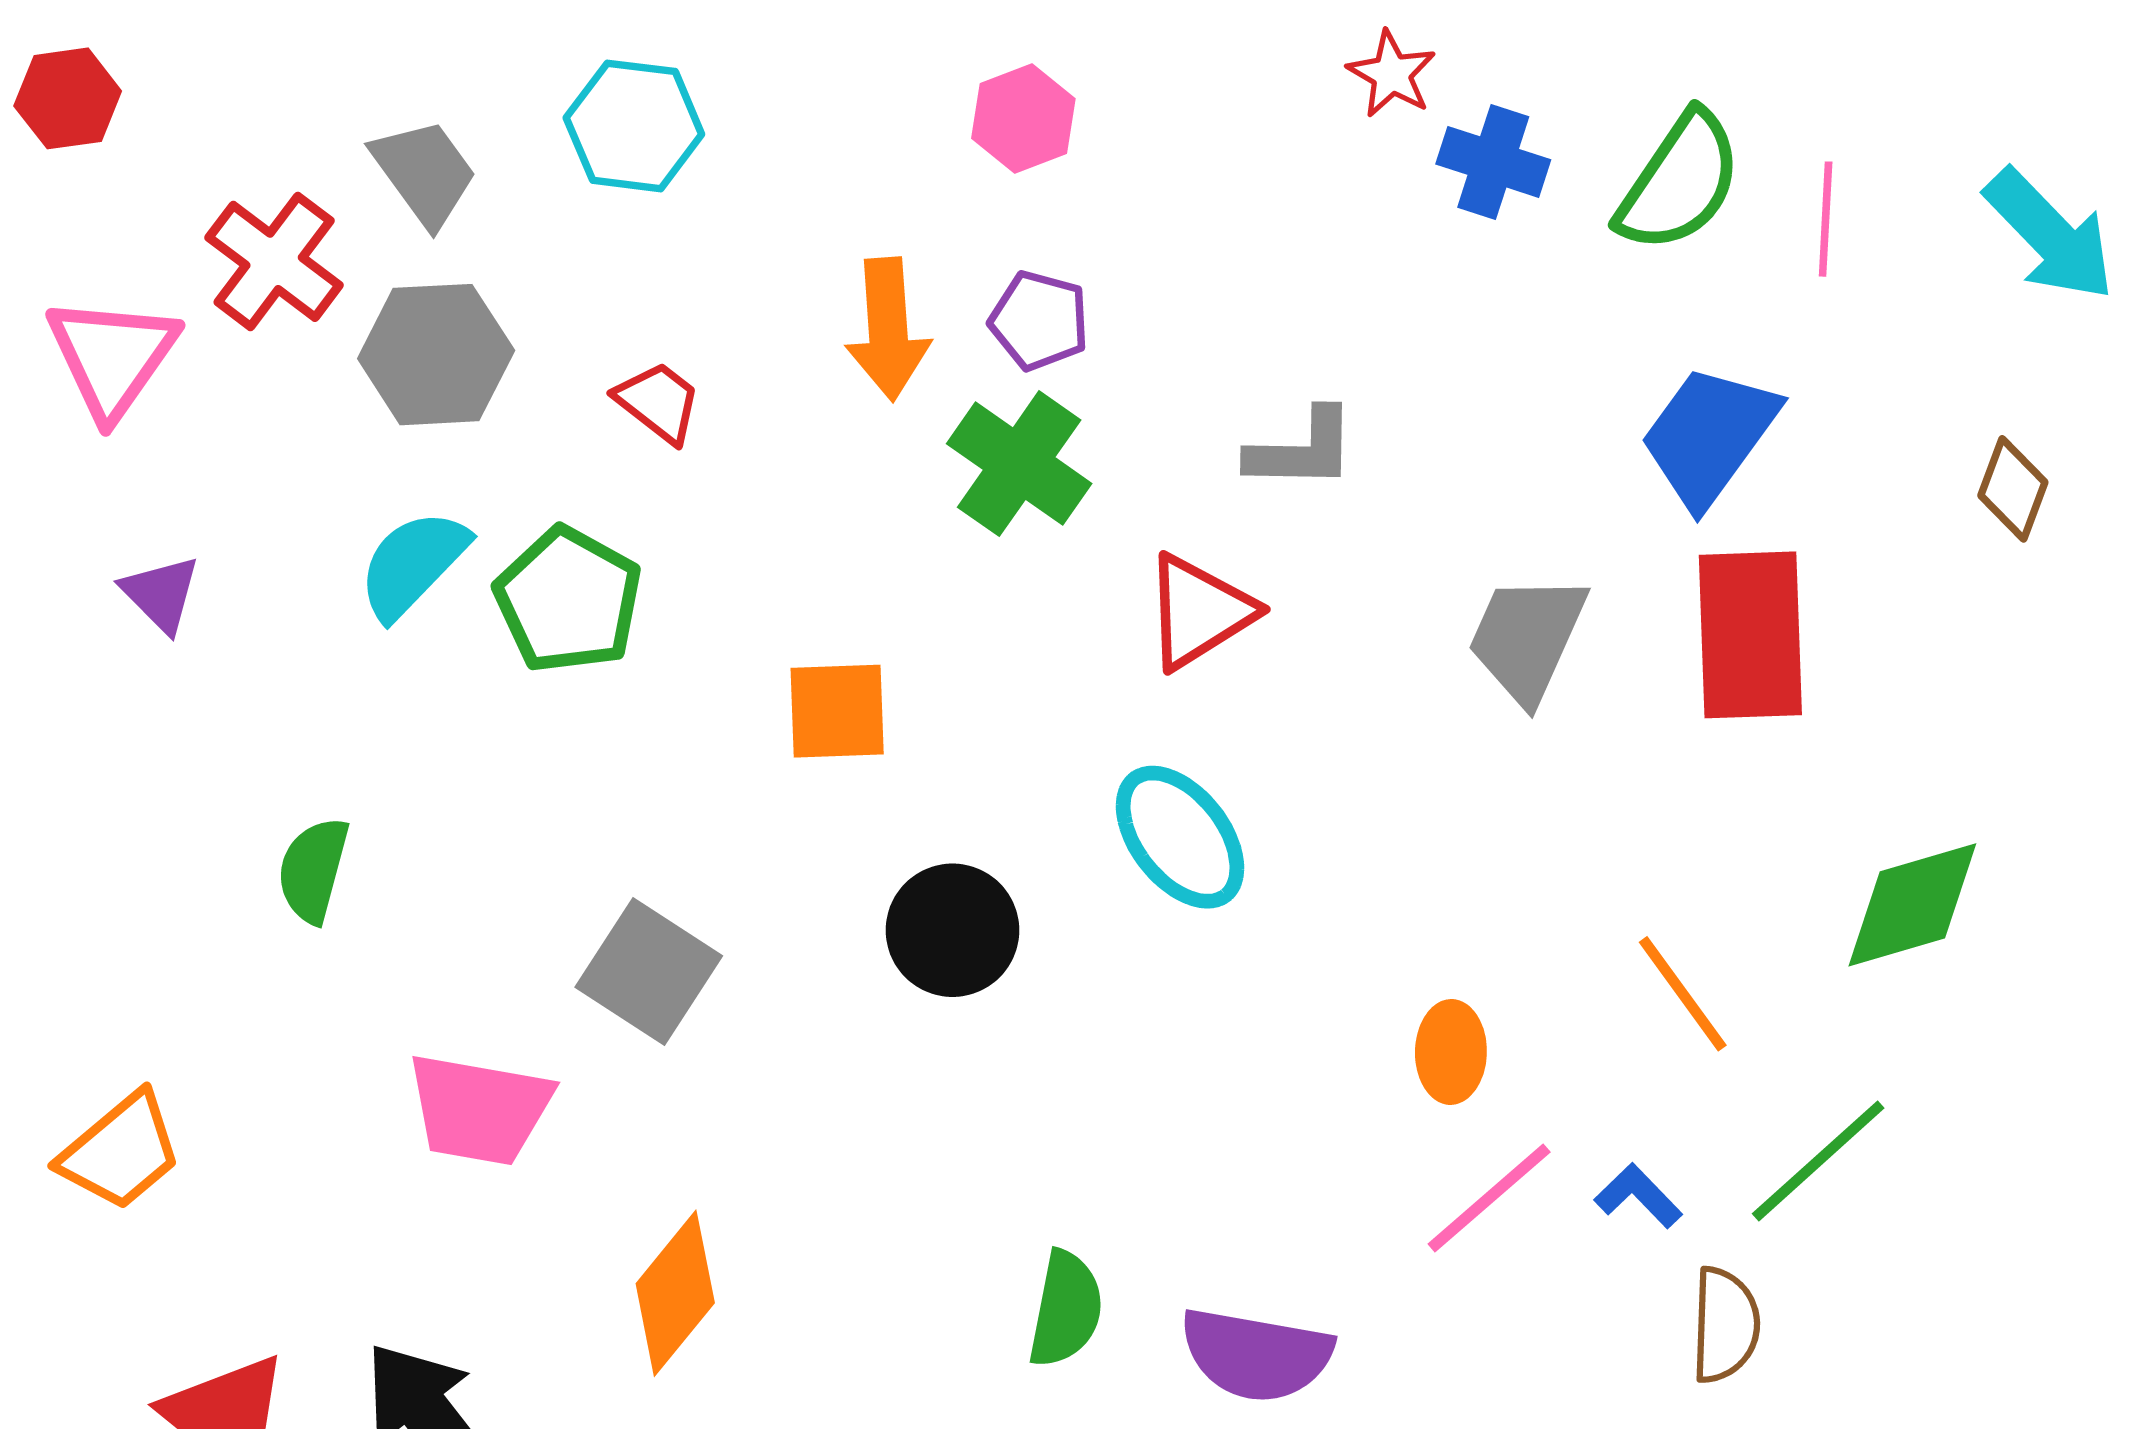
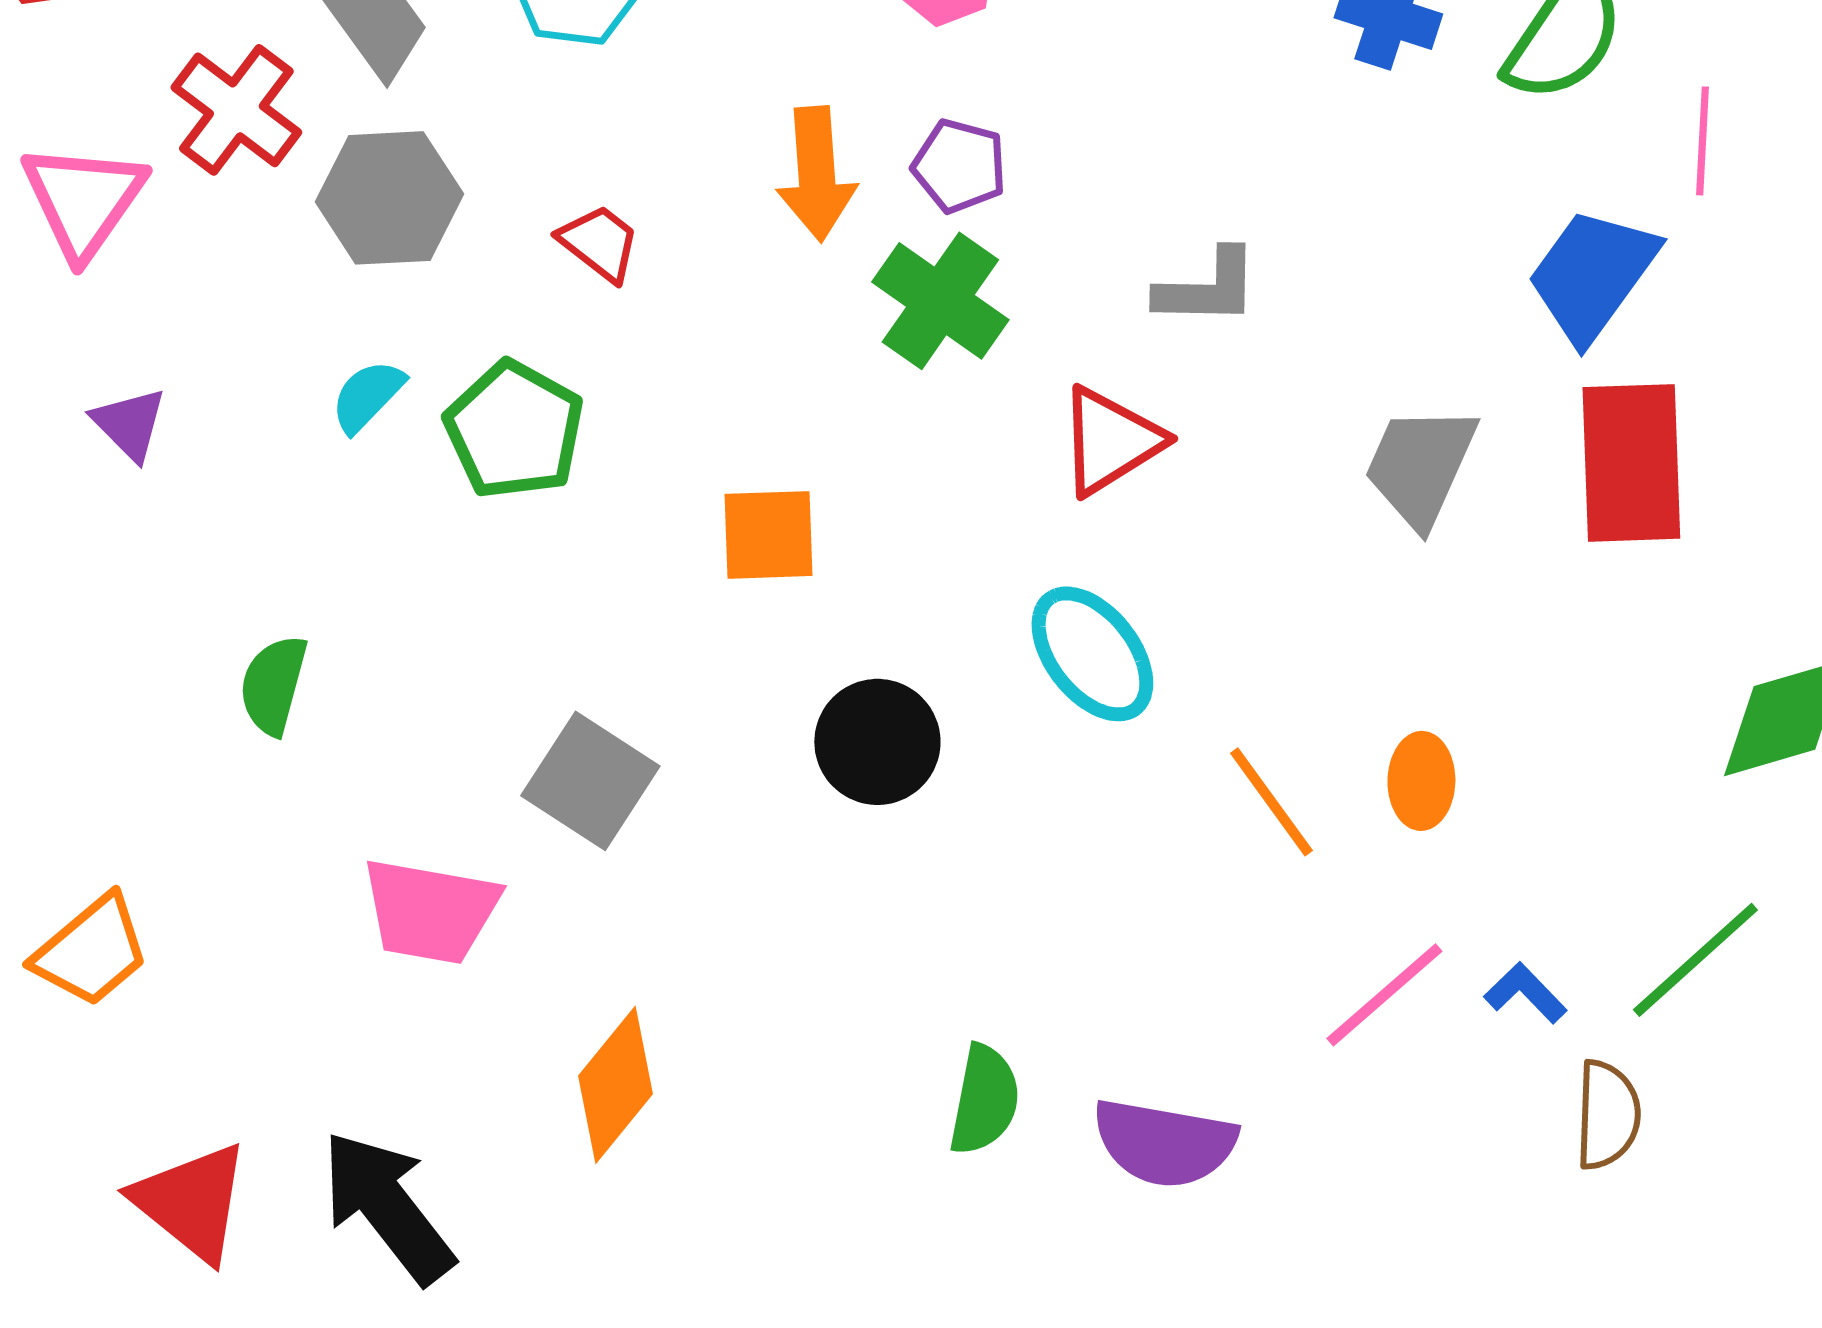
pink line: (1826, 219) -> (1702, 141), moved
cyan semicircle: (413, 564) -> (367, 396), size x0.7
orange line: (1683, 994) -> (1271, 802), moved
orange ellipse: (1451, 1052) -> (1421, 781), moved

